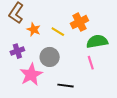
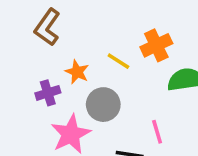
orange star: (34, 29) -> (77, 72), moved
pink line: (91, 63) -> (157, 132), moved

